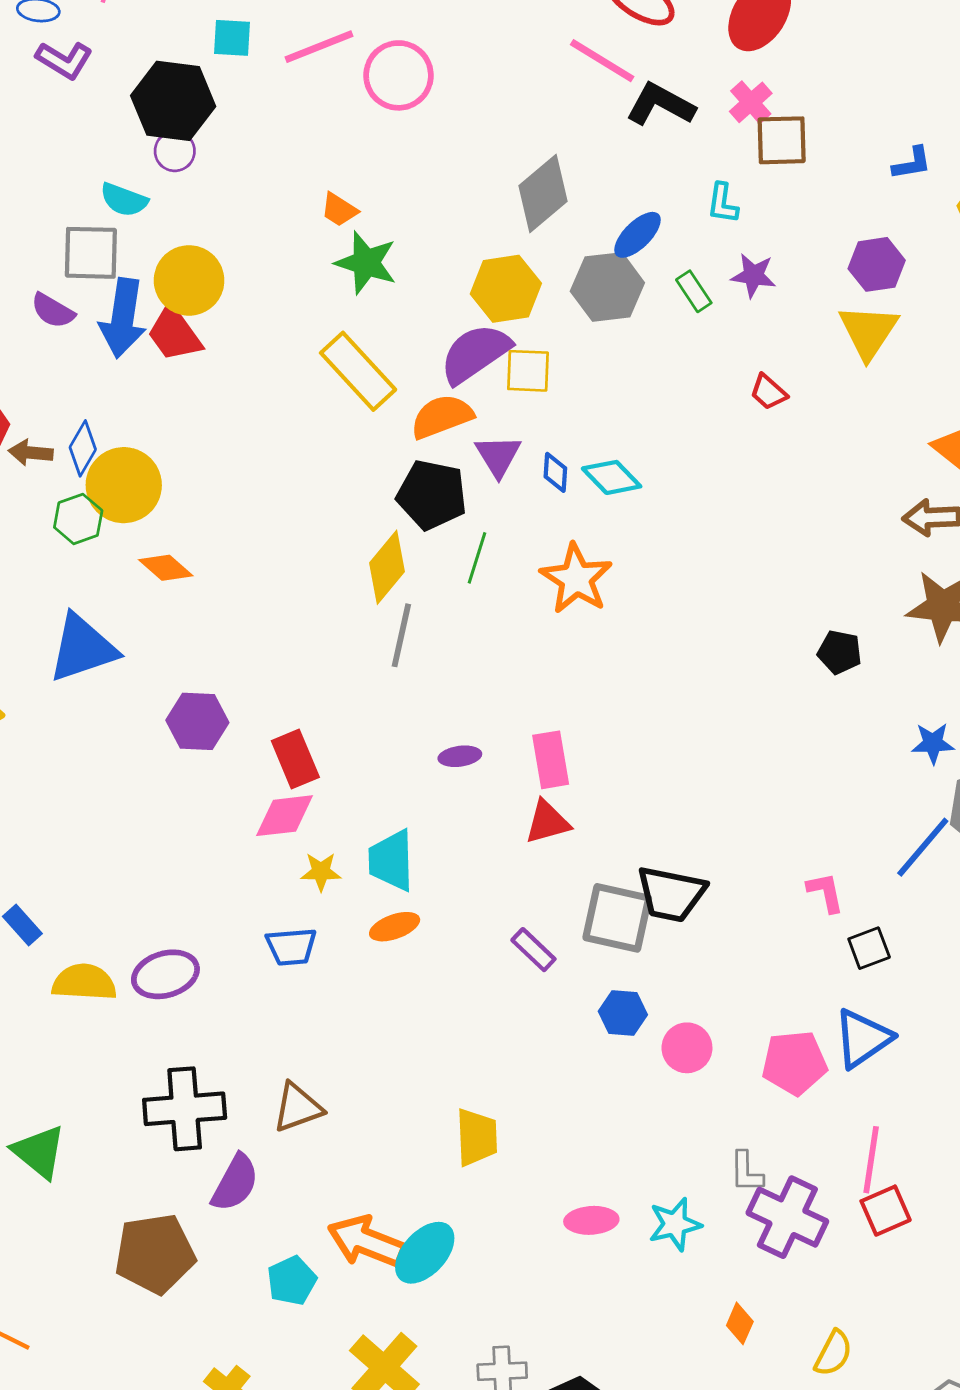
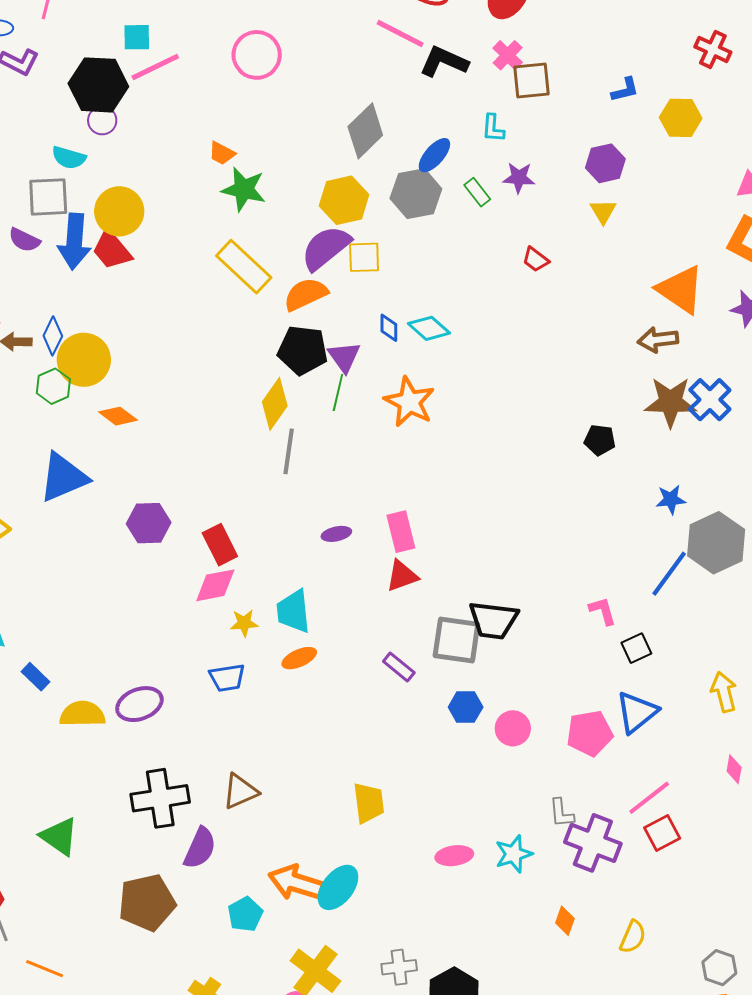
pink line: (319, 47) -> (155, 67), moved
yellow triangle: (868, 332) -> (603, 211), size x0.6
purple triangle: (498, 456) -> (344, 357), moved
pink line: (871, 1160) -> (649, 798), turned 48

